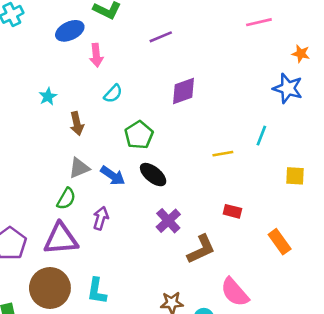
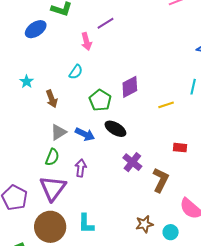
pink arrow: (96, 55) -> (86, 41), moved
purple diamond: (183, 91) -> (130, 87), moved
purple triangle: (61, 239) -> (53, 188), turned -40
brown L-shape: (201, 249) -> (161, 180), turned -30

